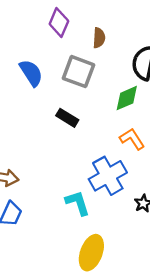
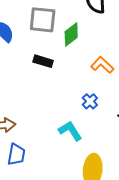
green diamond: (127, 98) -> (71, 34), moved
blue cross: (108, 176) -> (90, 101), size x0.5

